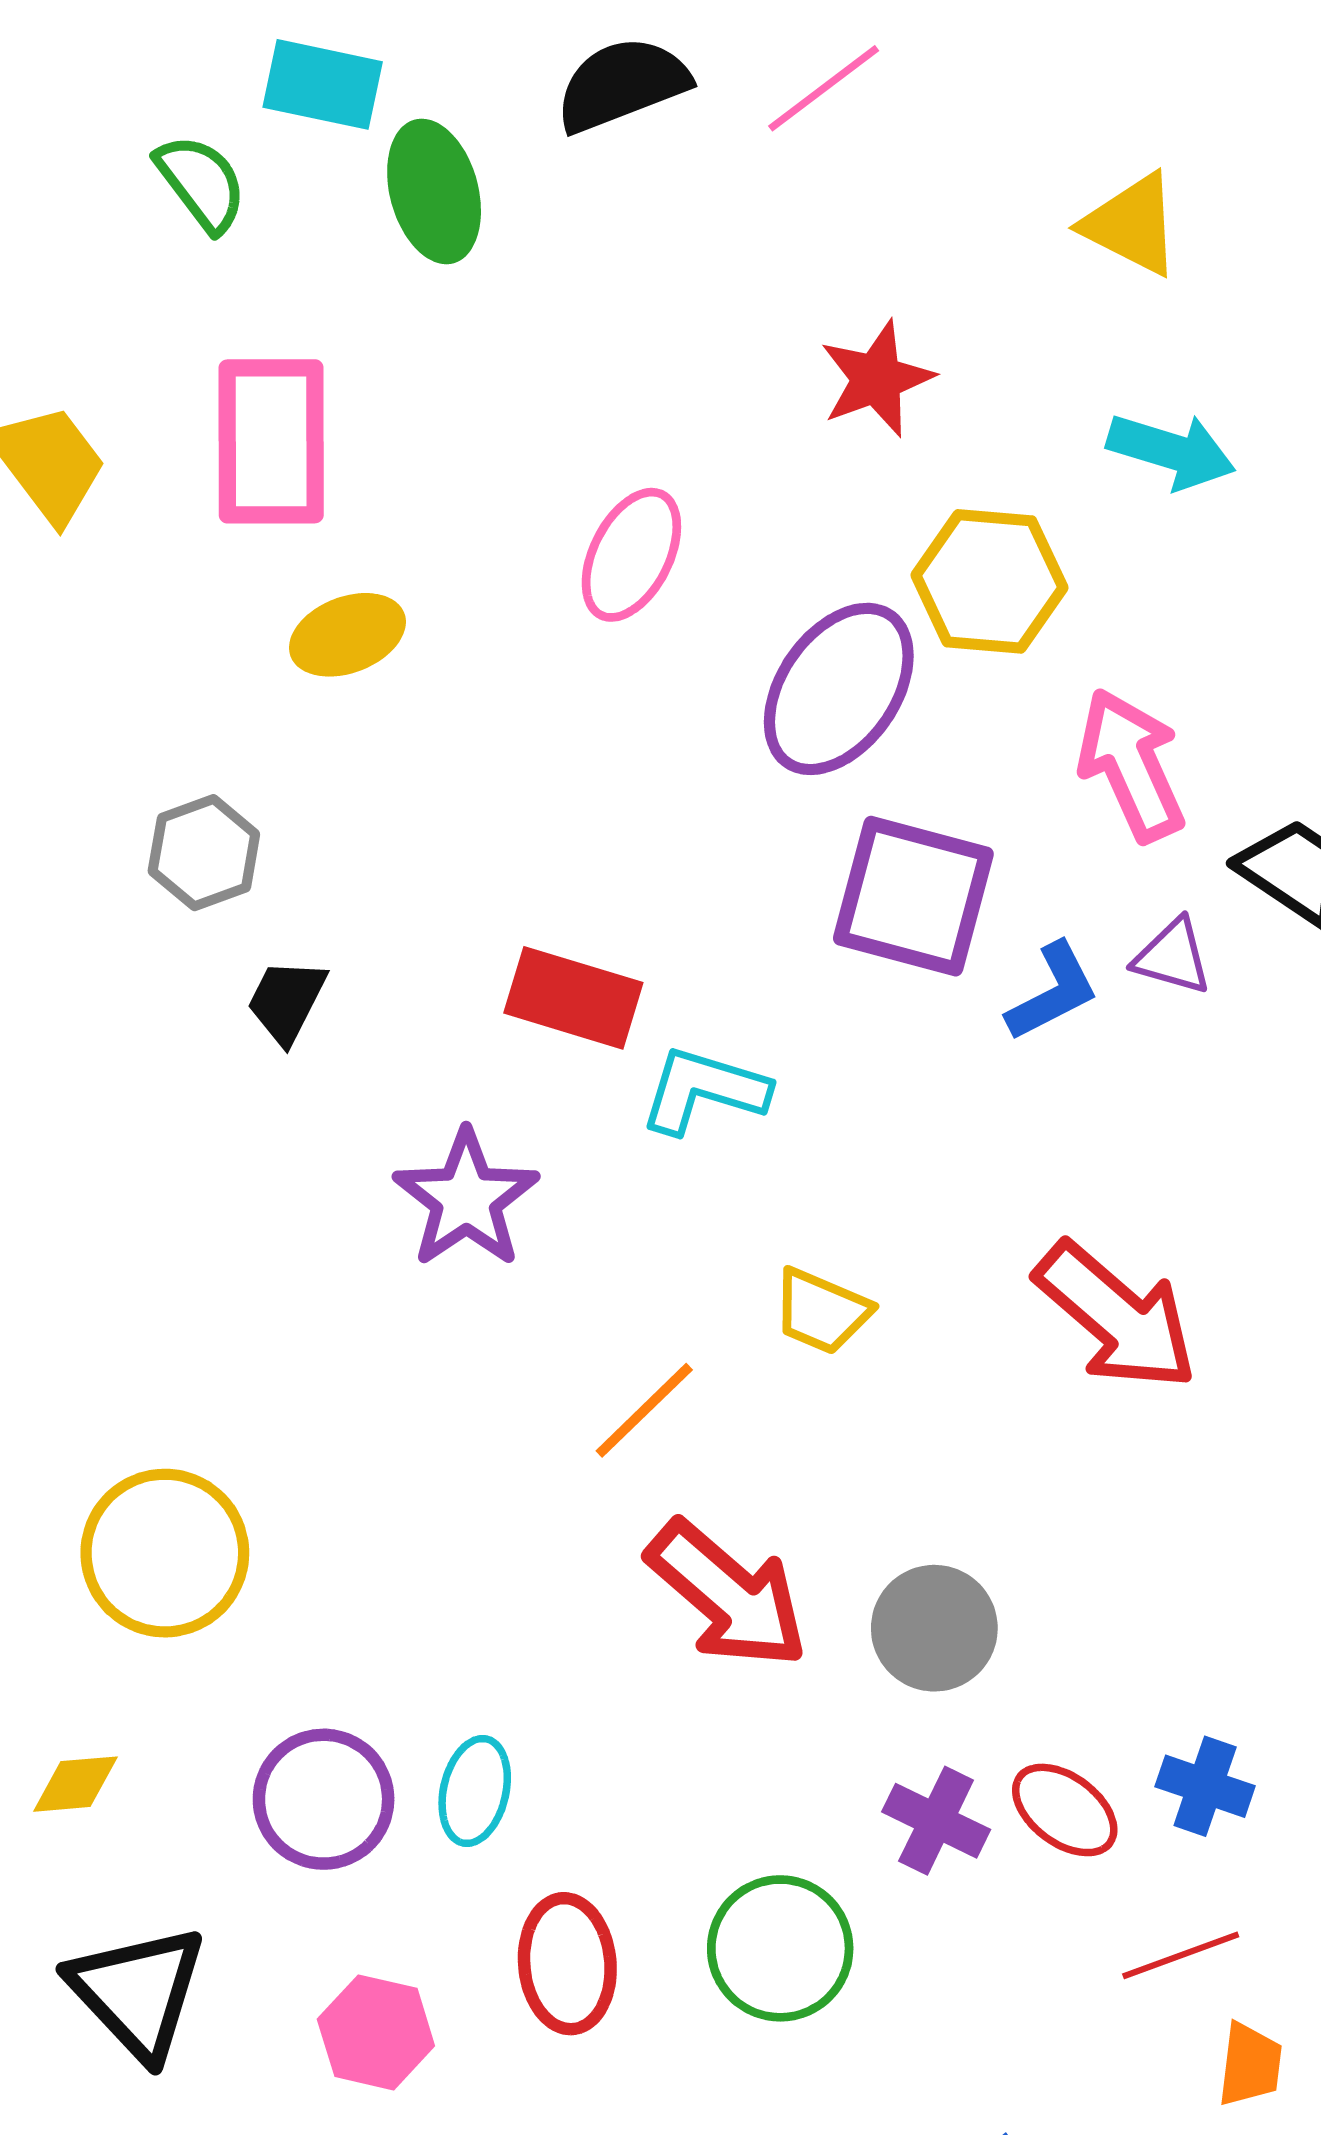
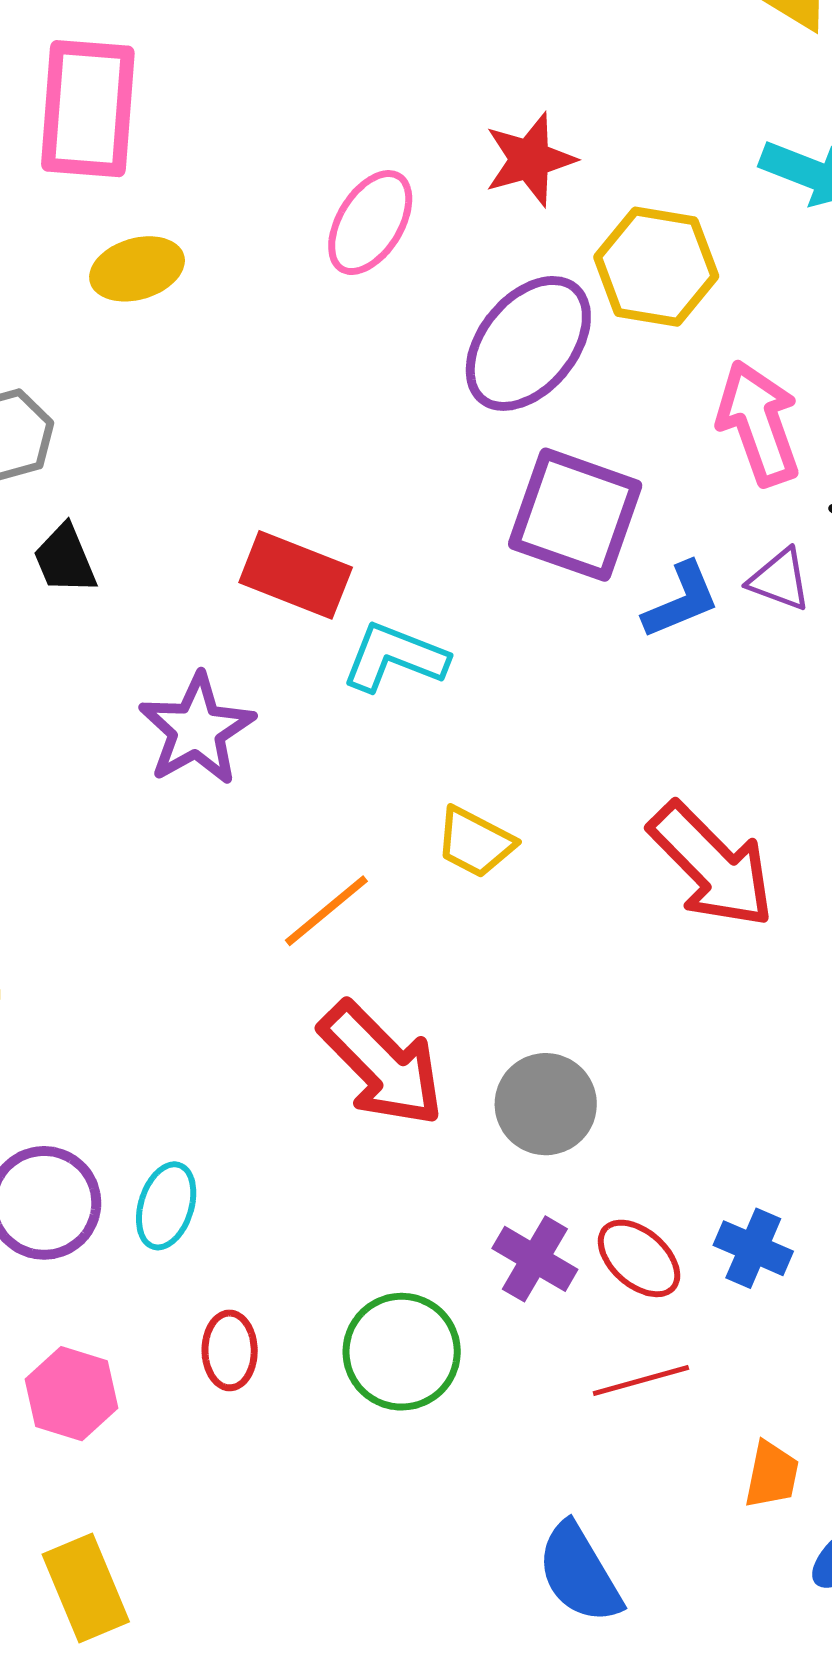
red star: (877, 379) -> (530, 159), moved
black trapezoid: (287, 1001) -> (65, 559), turned -54
red line: (1181, 1955) -> (641, 1381), moved
red ellipse: (567, 1964) -> (230, 1350), size x0.7

